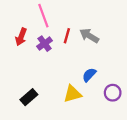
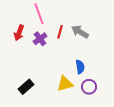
blue semicircle: (89, 75) -> (80, 67), turned 128
purple circle: (113, 93) -> (89, 87), moved

